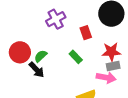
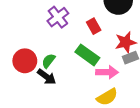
green rectangle: (76, 57) -> (87, 55), size x1.5
pink arrow: (106, 77) -> (107, 72), moved

